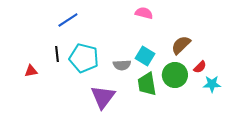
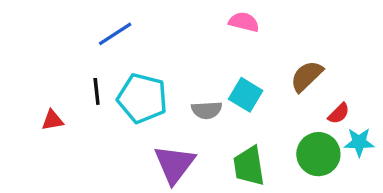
green circle: (175, 75) -> (318, 154), moved
green trapezoid: (147, 84) -> (249, 166), moved

